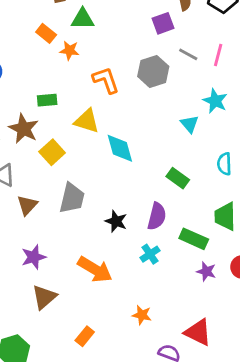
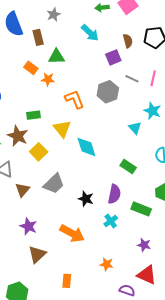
yellow triangle: (87, 121) -> (62, 129), turned 36
gray trapezoid: (72, 198) -> (54, 184), turned 35
purple star: (34, 257) -> (28, 226), turned -30
purple star: (206, 271) -> (144, 245), moved
orange rectangle: (85, 336) -> (67, 281), turned -32

